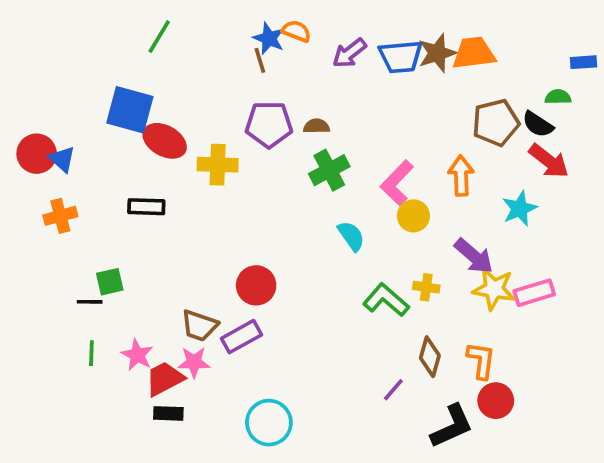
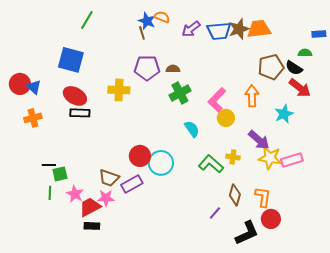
red ellipse: (165, 141) -> (75, 96), moved
green square: (110, 282) -> (60, 174), moved
cyan circle: (269, 423) -> (161, 163), moved

